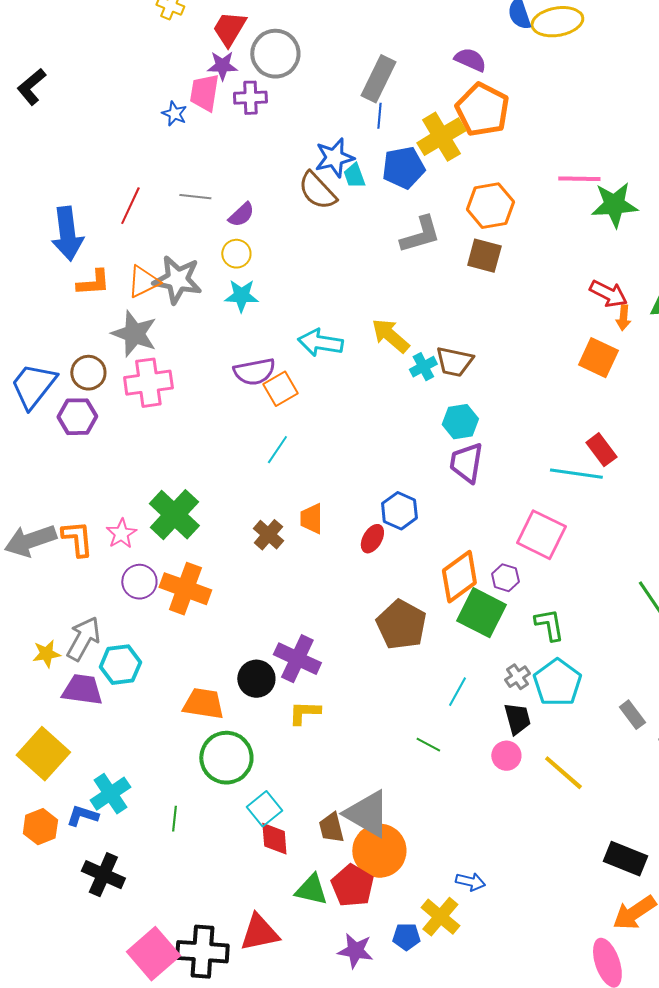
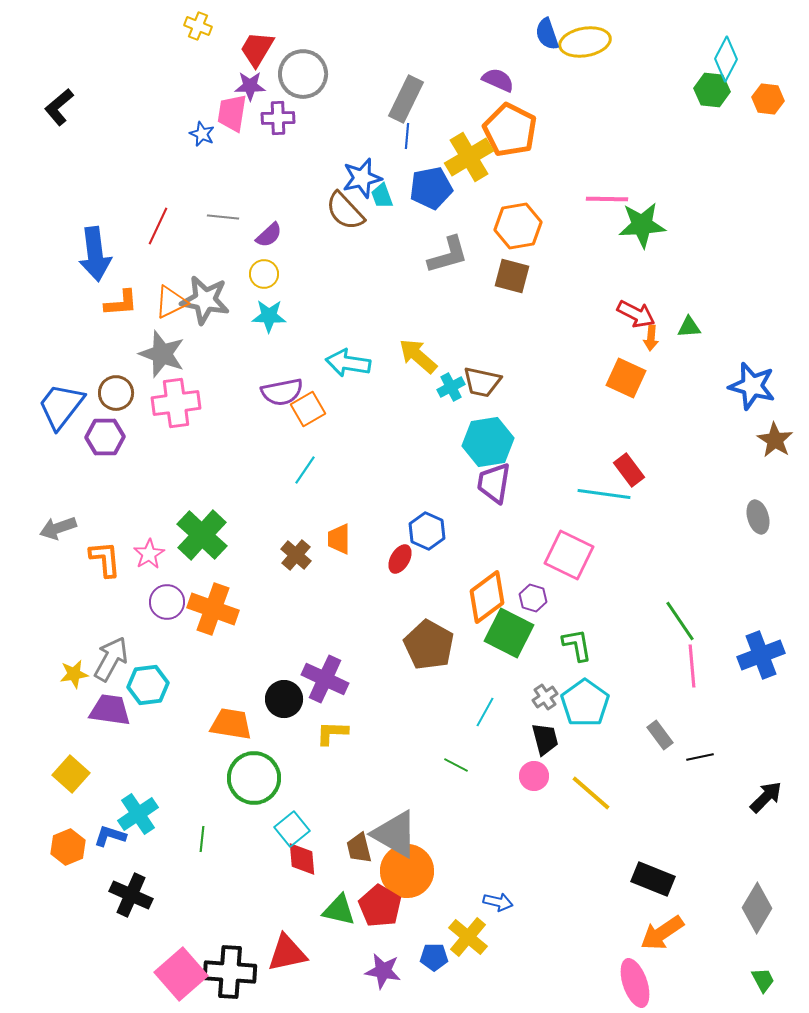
cyan hexagon: (460, 422) -> (488, 442), size x1.4
gray arrow: (30, 541) -> (58, 528), moved, size x0.7
yellow square: (43, 754) -> (71, 774), size x0.7

